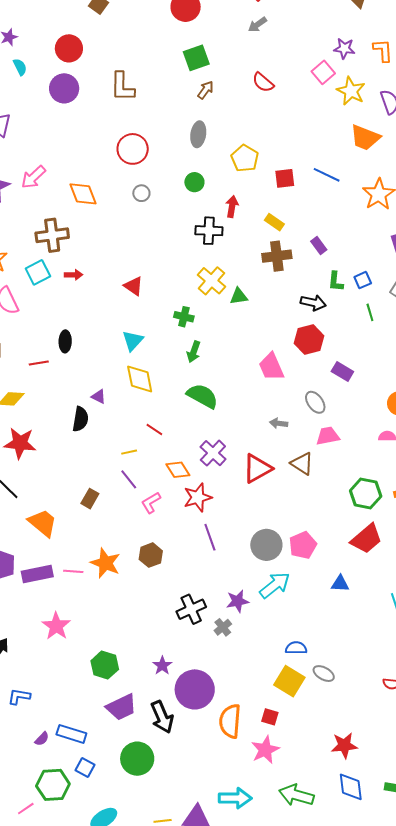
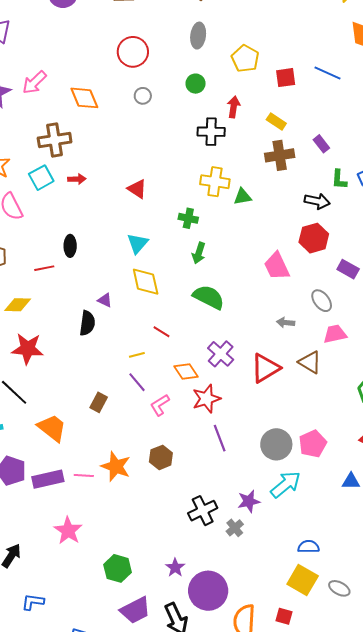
yellow cross: (211, 281) -> (215, 182), turned -32
gray ellipse: (324, 674) -> (339, 588), moved

